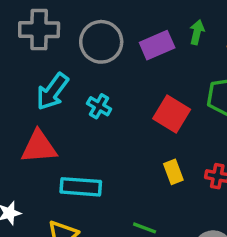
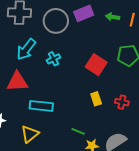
green arrow: (197, 32) -> (112, 17), turned -96
purple rectangle: (157, 45) -> (84, 13), moved
cyan cross: (99, 106) -> (53, 59), turned 32

